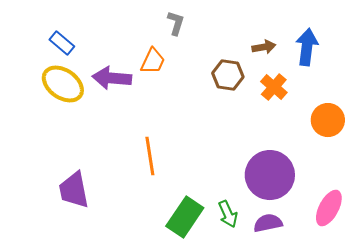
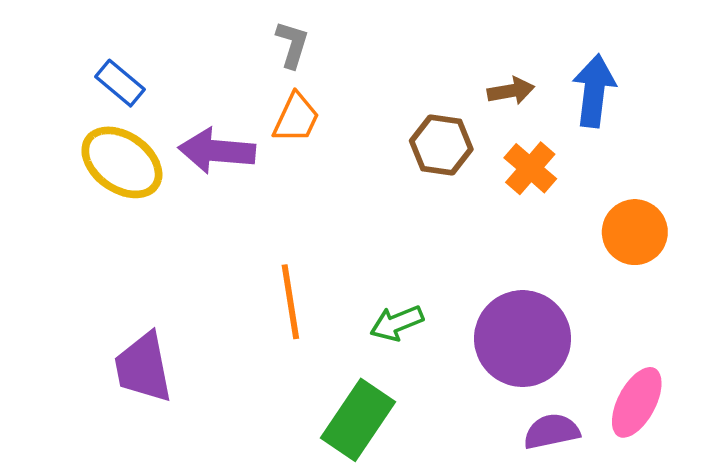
gray L-shape: (176, 23) -> (292, 44), moved
green arrow: (228, 214) -> (397, 323), moved, turned 92
purple semicircle: (268, 223) -> (552, 431), moved

